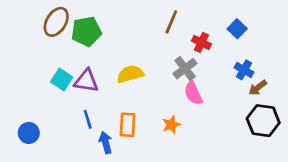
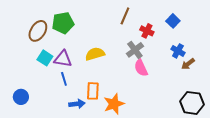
brown ellipse: (56, 22) -> (38, 31), moved
blue line: (88, 119) -> (64, 79), moved
black hexagon: (263, 121) -> (192, 103), moved
orange star: (171, 125) -> (114, 104), moved, size x1.5
blue arrow: (106, 143) -> (77, 104), turned 98

